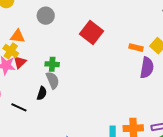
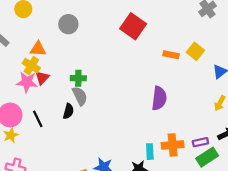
red square: (91, 33) -> (133, 26), moved
purple semicircle: (147, 68) -> (159, 98), moved
black line: (19, 107) -> (38, 119), moved, turned 42

